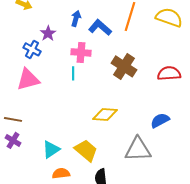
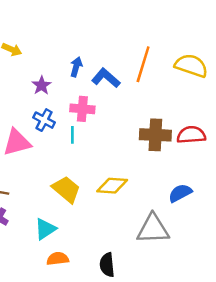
blue cross: (32, 49) -> (44, 120), moved
brown cross: (124, 66) -> (155, 135), moved, turned -30
yellow trapezoid: (86, 150) -> (66, 189), moved

